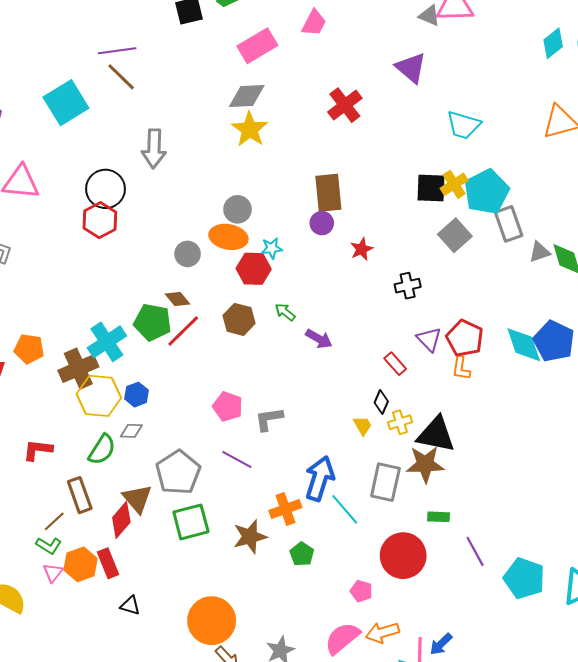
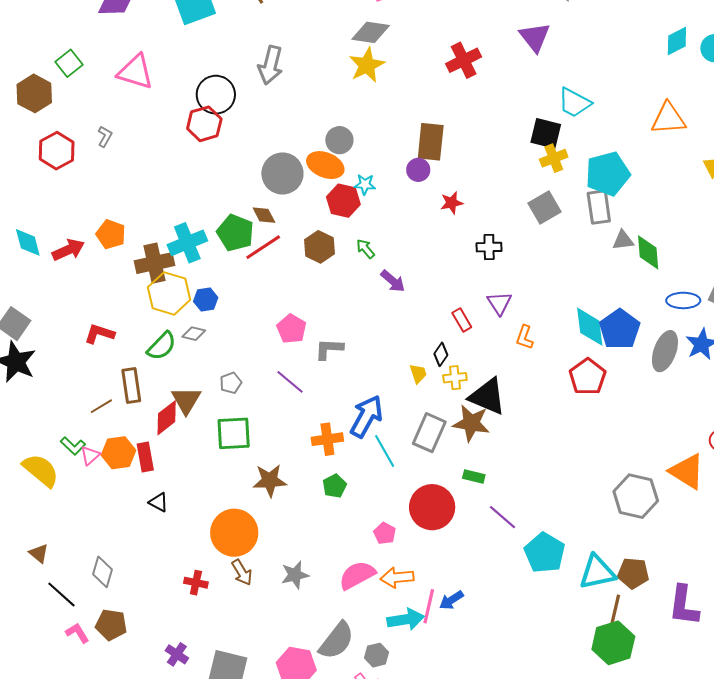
black square: (431, 188) -> (546, 133), moved
cyan pentagon: (487, 192) -> (608, 174), moved
gray circle: (188, 254) -> (282, 173), size x1.6
red pentagon: (465, 338) -> (588, 377), moved
gray pentagon: (178, 472) -> (231, 383), size x0.5
brown star: (250, 537) -> (270, 481), moved
green L-shape: (49, 546) -> (73, 446), moved
purple line: (475, 551) -> (502, 517), turned -32

